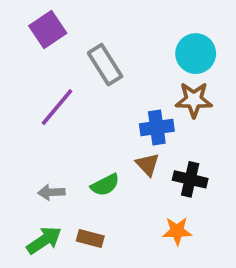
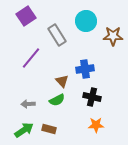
cyan circle: (196, 54) -> (86, 21), moved
brown star: (194, 100) -> (113, 36), moved
brown triangle: (148, 165) -> (62, 81), moved
black cross: (190, 179) -> (92, 97), moved

